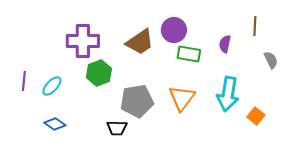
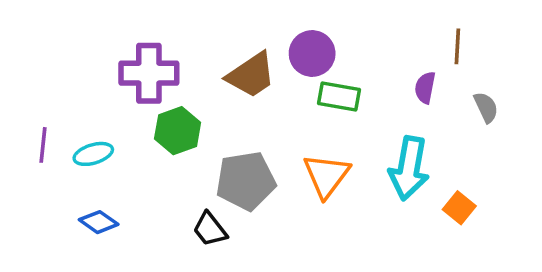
purple semicircle: (225, 44) -> (425, 88), moved
cyan ellipse: (52, 86) -> (93, 154), turned 30
black trapezoid: (117, 128) -> (210, 229), turned 50

